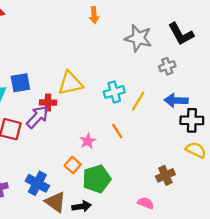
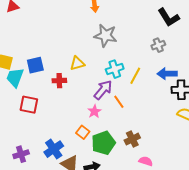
gray star: (138, 38) -> (106, 36), moved
yellow triangle: (70, 83) -> (77, 63), size x0.7
purple arrow: (38, 117) -> (103, 90), moved
brown cross: (165, 175) -> (132, 139), moved
blue cross: (37, 183) -> (54, 149), turned 30

